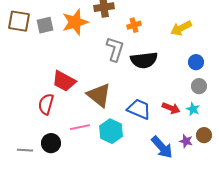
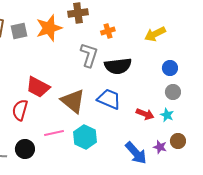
blue trapezoid: (139, 109) -> (109, 99), moved

